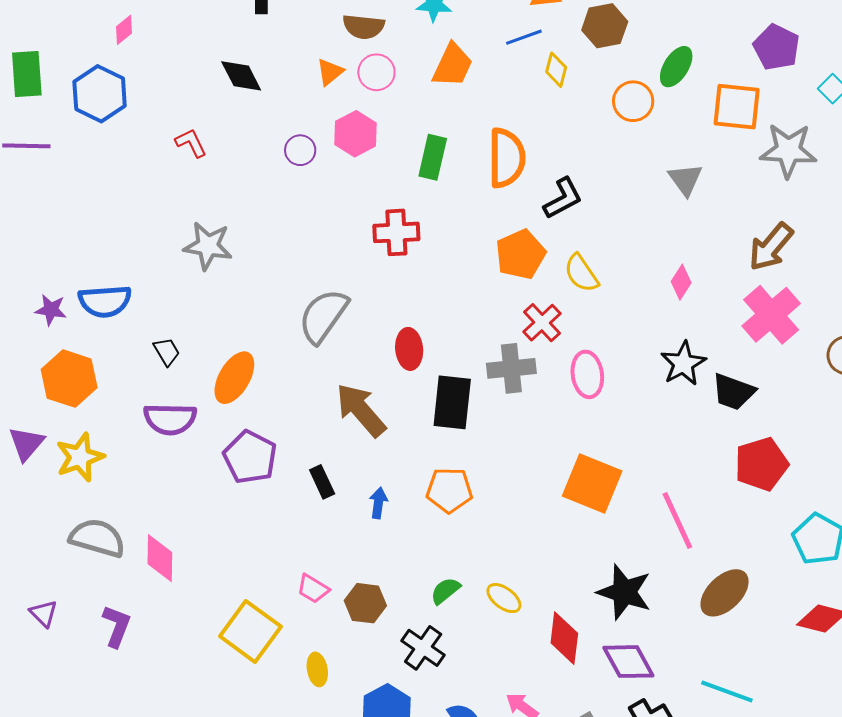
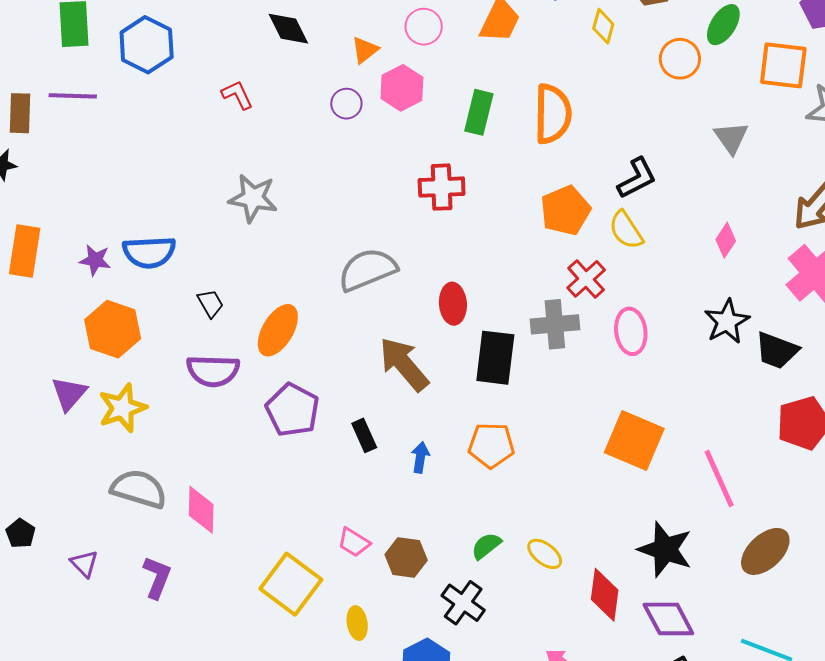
orange triangle: (330, 72) -> (365, 50), moved
black L-shape: (563, 198) -> (637, 178), moved
gray semicircle: (323, 316) -> (367, 270), turned 32

